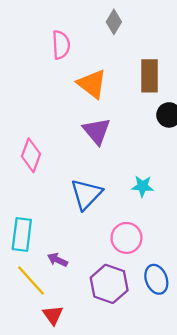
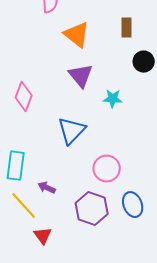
brown rectangle: (149, 76) -> (127, 28), size x0.7
cyan star: (143, 186) -> (113, 99), moved

